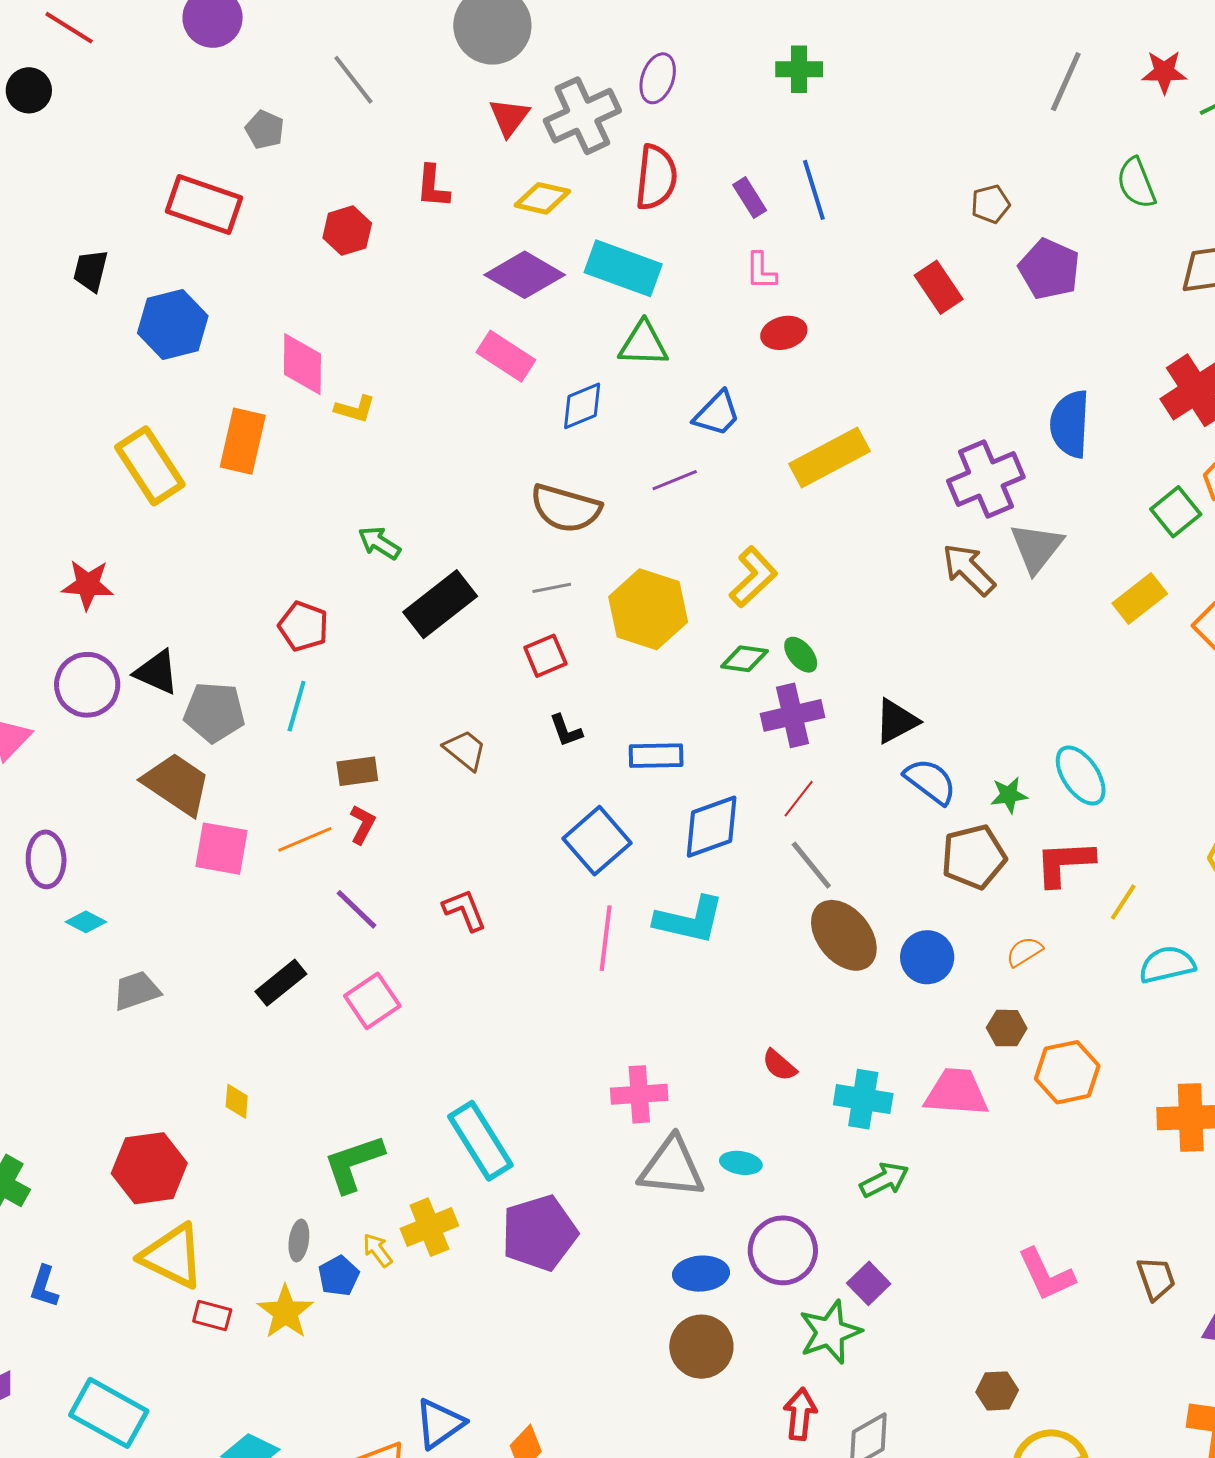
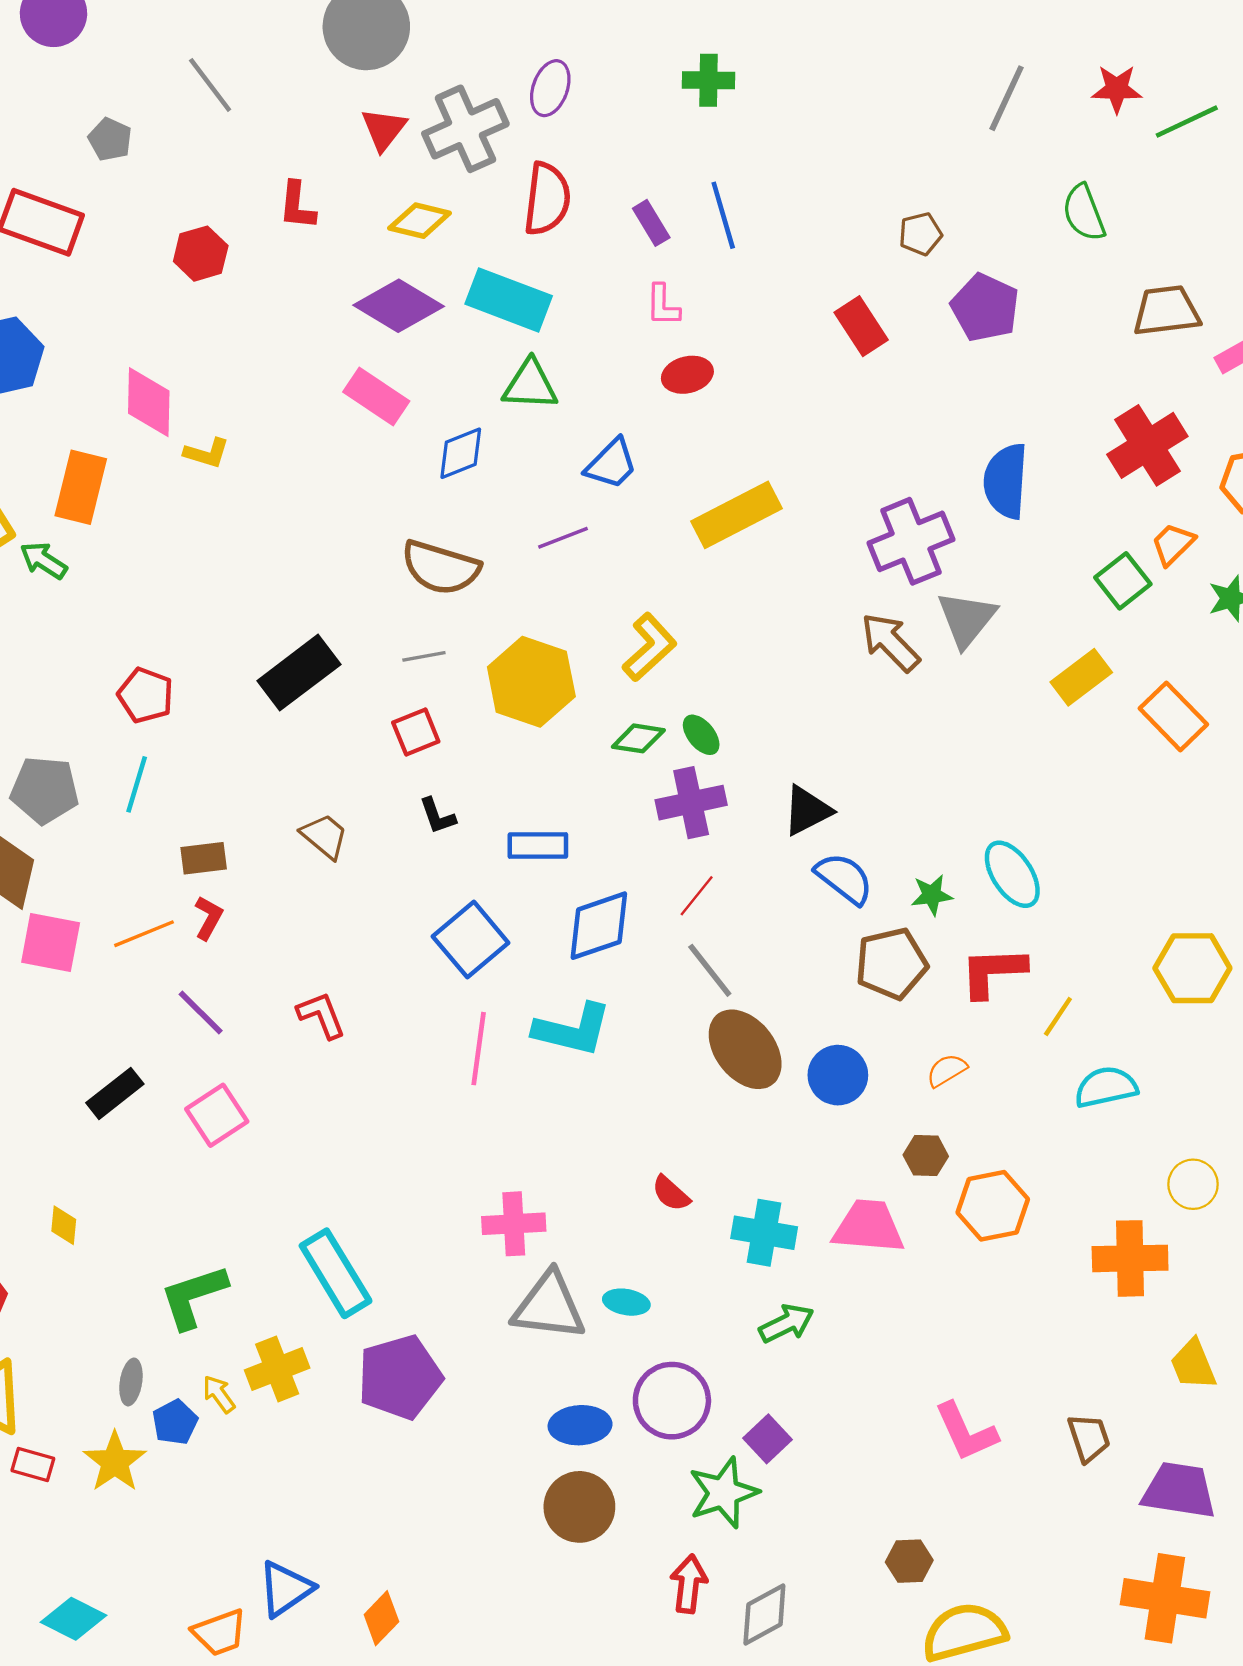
green arrow: (379, 543) -> (44, 560), moved

